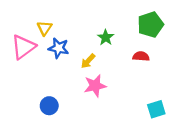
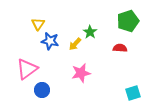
pink triangle: (23, 47) -> (27, 69), moved
yellow arrow: (88, 61) -> (75, 44), moved

